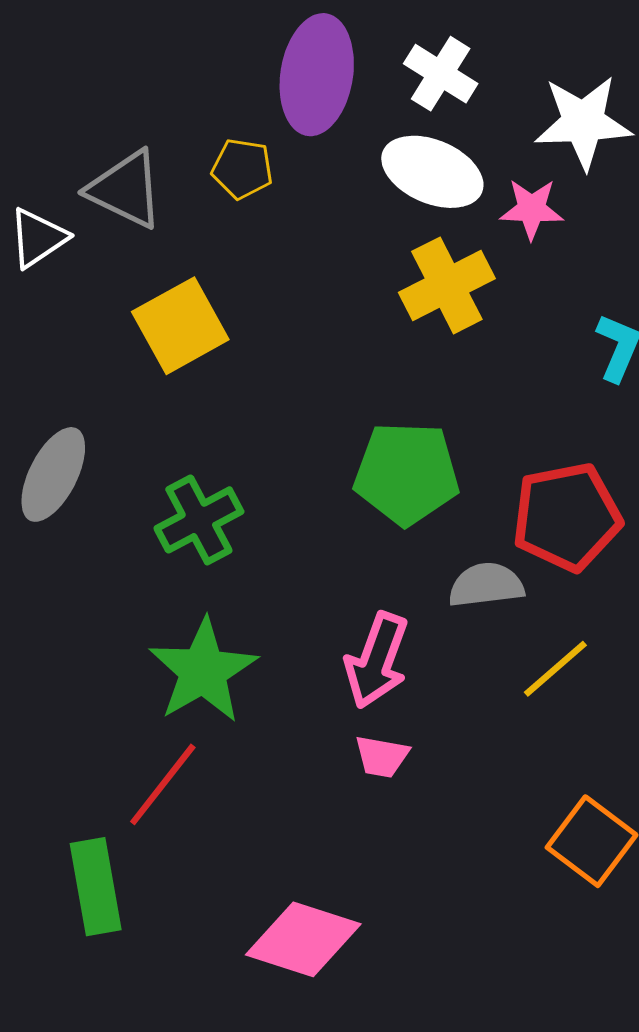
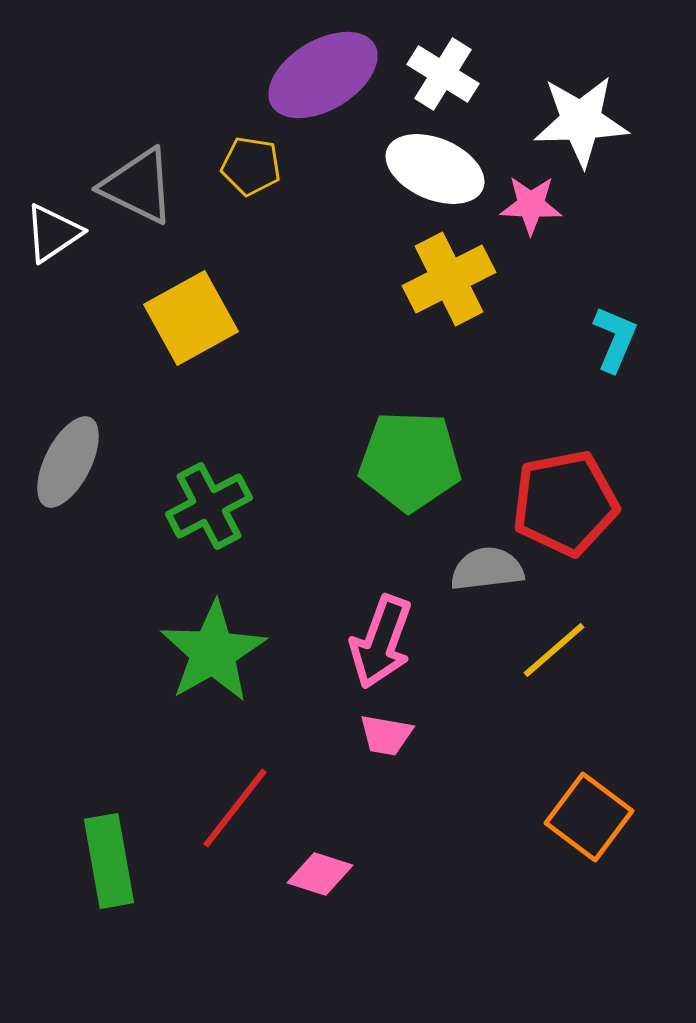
purple ellipse: (317, 75) -> (323, 75), turned 50
red line: (163, 784) -> (235, 808), moved
pink diamond: (303, 939) -> (320, 874), moved, size x0.6

